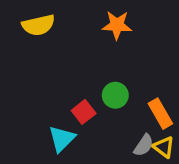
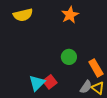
orange star: (117, 25) -> (70, 15), turned -30
red square: (84, 112) -> (50, 82), moved

